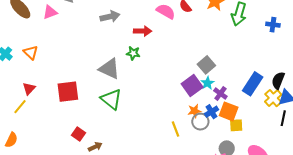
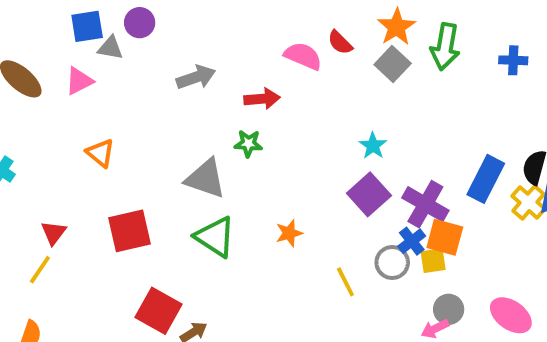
orange triangle: (31, 52) -> (100, 153), moved
gray square: (206, 65) -> (393, 64), moved
cyan star: (207, 83) -> (373, 146), moved
purple cross: (220, 94) -> (425, 204), size x1.6
orange star: (194, 111) -> (289, 233), moved
yellow square: (236, 125) -> (433, 261), moved
red square: (78, 134) -> (159, 311), size x1.6

